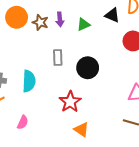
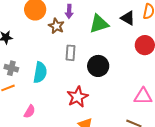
purple arrow: (60, 19) -> (69, 11), moved
brown star: (40, 22) -> (56, 26), moved
green triangle: (84, 24) -> (99, 24), size x1.5

